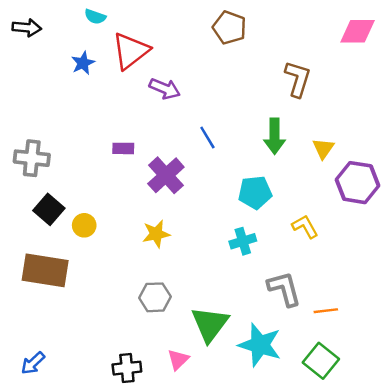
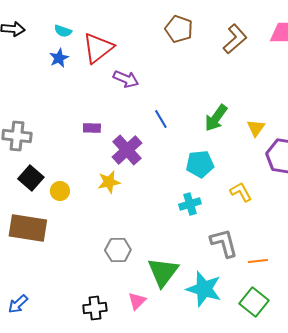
cyan semicircle: (95, 17) -> (63, 31), moved
brown L-shape: (298, 79) -> (235, 39), moved, turned 32
green arrow: (275, 136) -> (216, 118), turned 36
yellow star: (156, 234) -> (109, 182), moved

